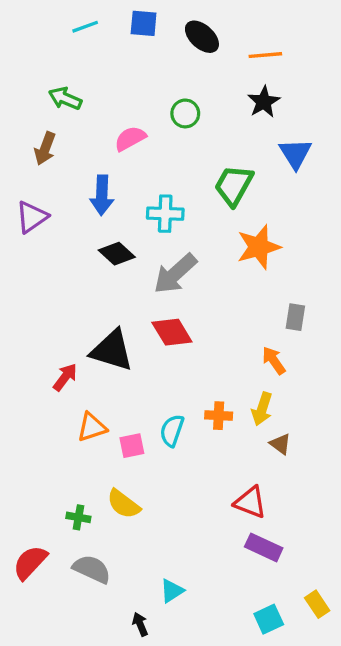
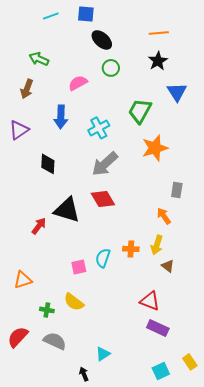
black ellipse: (202, 37) -> (102, 40), moved
cyan cross: (165, 214) -> (99, 128), turned -30
black diamond: (117, 254) -> (48, 164), moved, turned 50
orange triangle: (92, 427) -> (23, 280), moved

